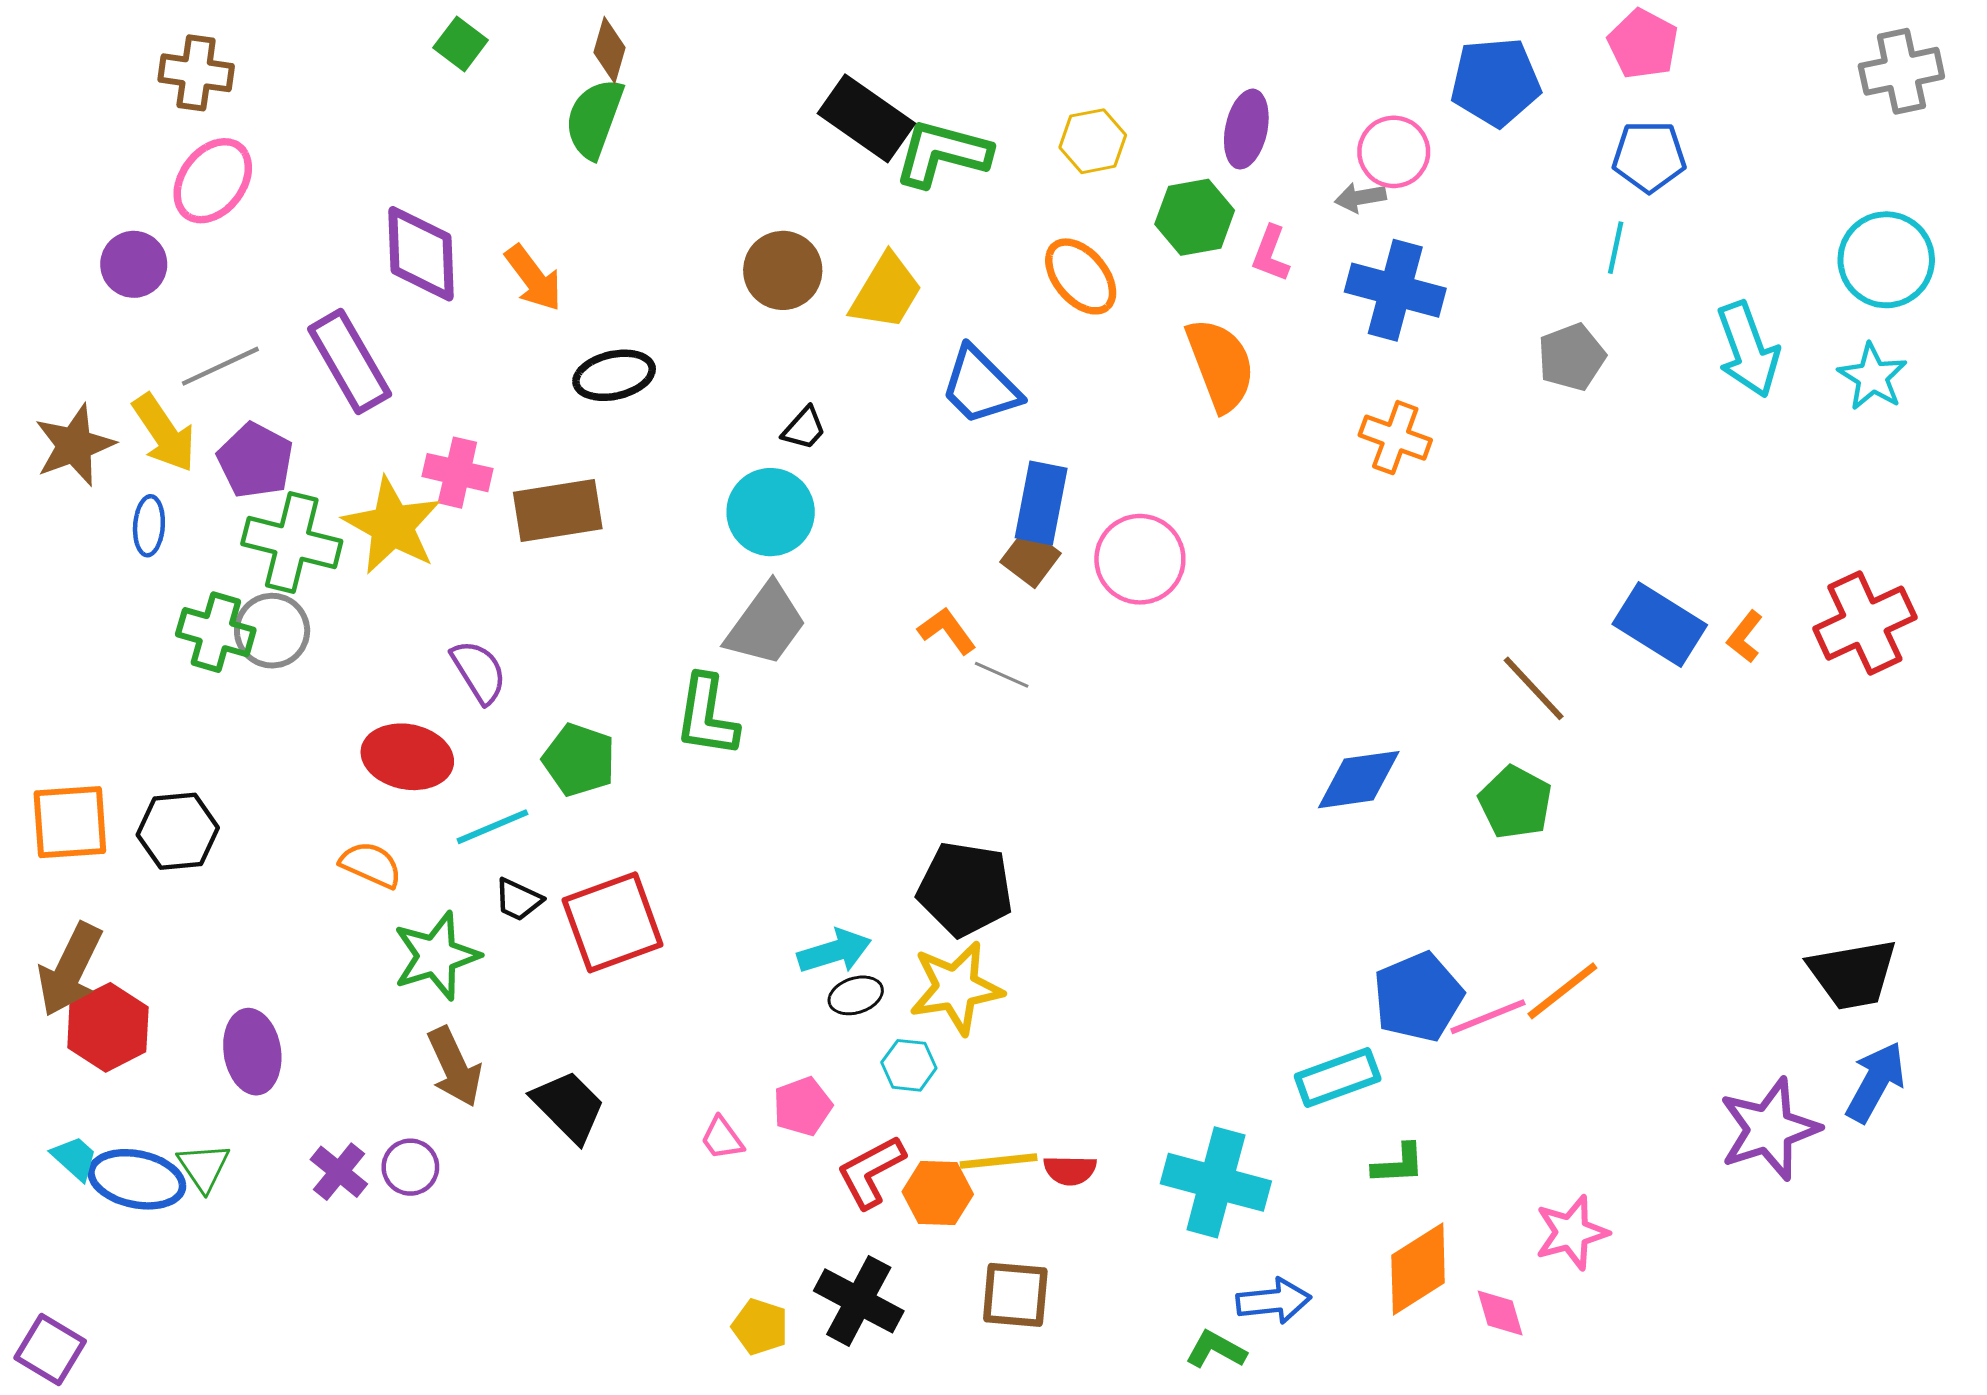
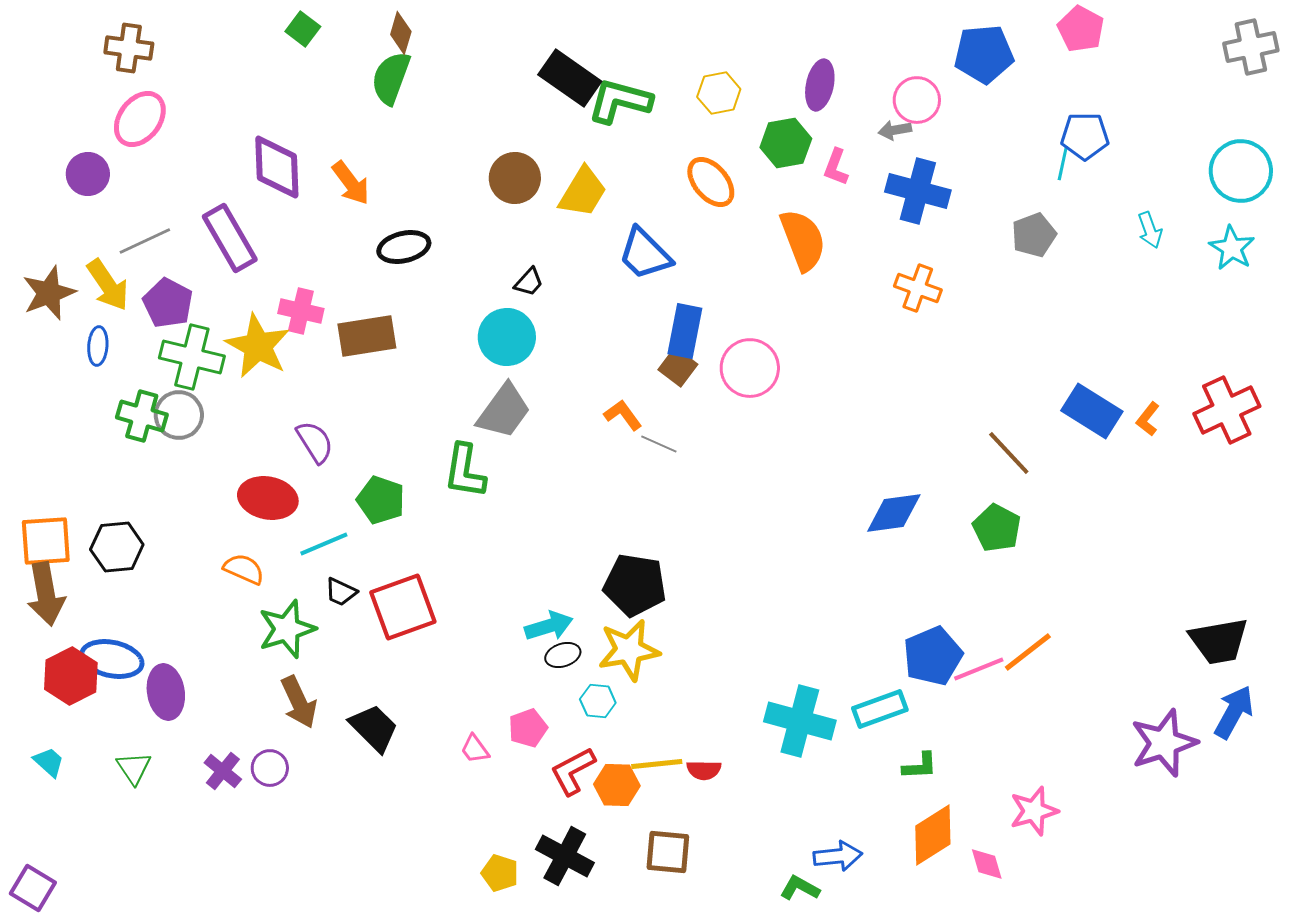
blue pentagon: (1649, 156) -> (1085, 136), moved
cyan arrow: (1748, 349) -> (1150, 230), size x0.6
brown arrow: (70, 970) -> (46, 594), moved, turned -36
blue ellipse: (137, 1179) -> (112, 659), moved
cyan cross: (1216, 1182) -> (800, 721), moved

